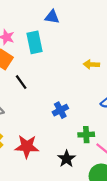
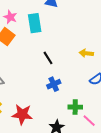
yellow arrow: (91, 64) -> (86, 53), moved
black line: (21, 82) -> (48, 58), moved

